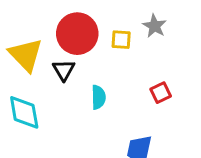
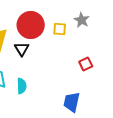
cyan semicircle: (98, 97) -> (22, 86), moved

